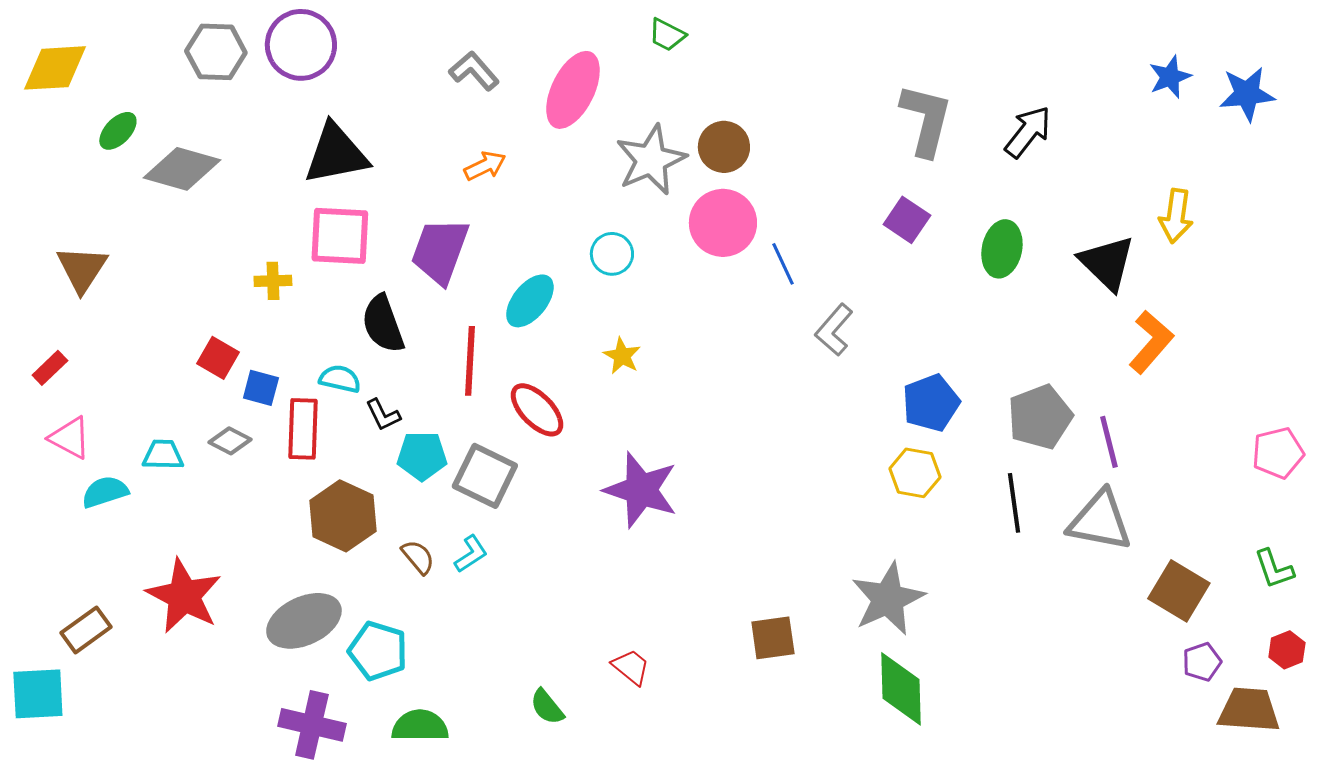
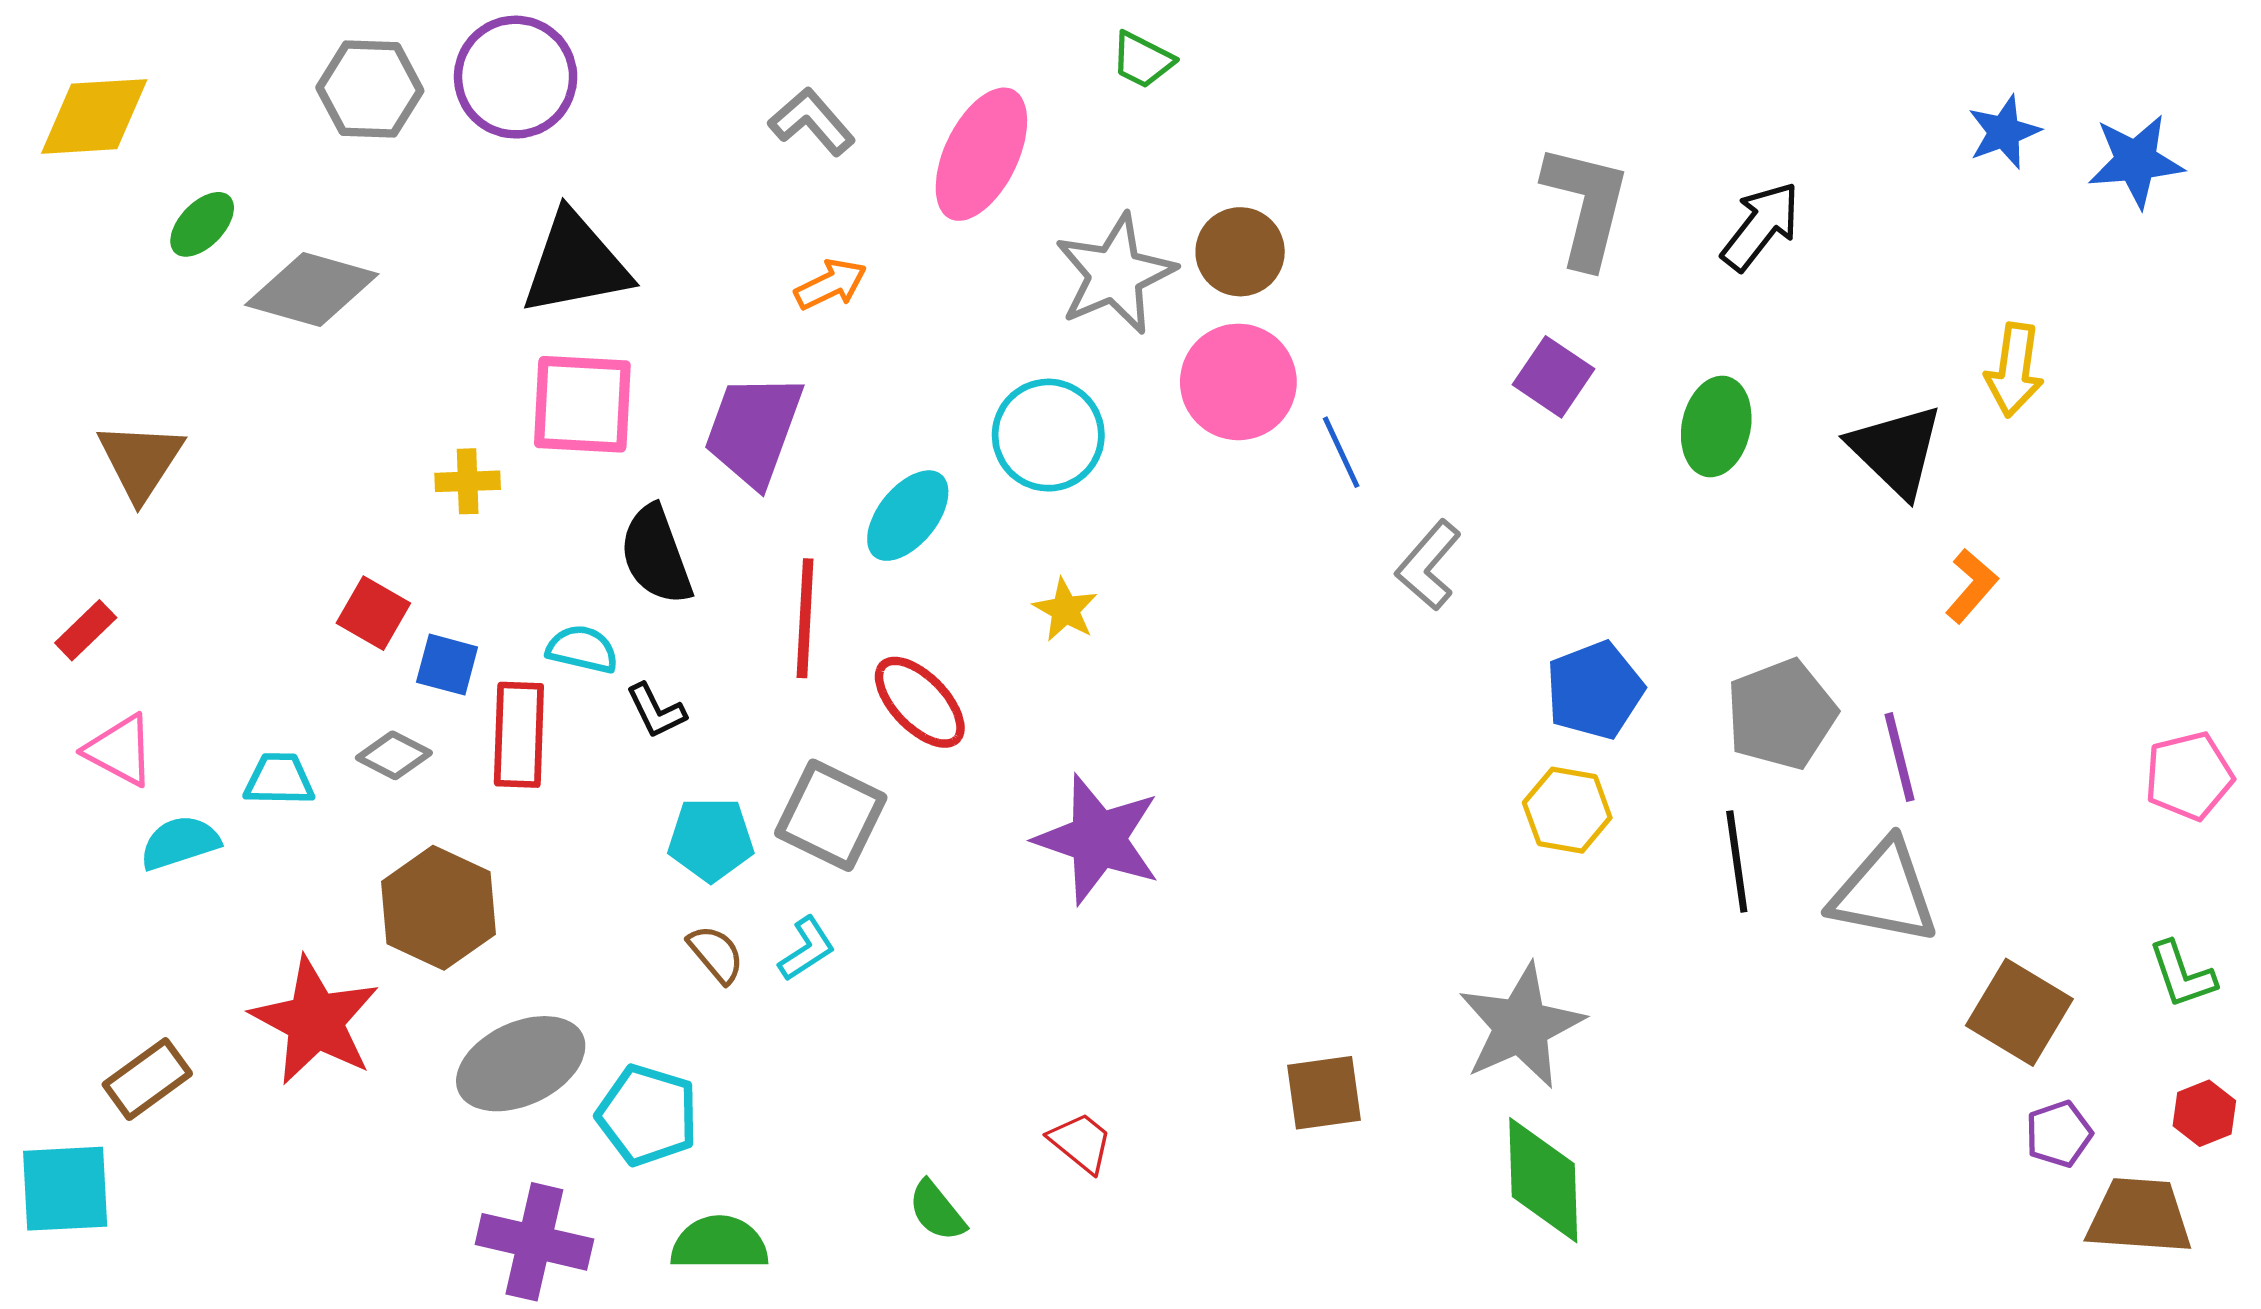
cyan circle: (612, 254) -> (1048, 435), size x1.5
orange L-shape: (1151, 342) -> (1971, 586), size x0.7
cyan pentagon: (422, 456) -> (711, 839), moved
brown hexagon: (343, 516) -> (438, 908), moved

